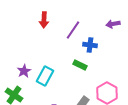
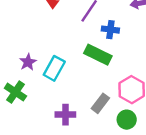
green rectangle: (80, 65) -> (98, 55), size x1.5

